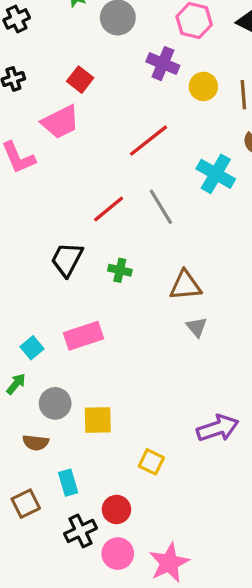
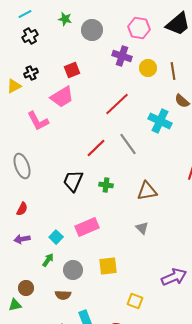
red square: (80, 80) -> (72, 70), turned 35
gray triangle: (197, 327) -> (142, 228), moved
yellow square: (98, 420) -> (108, 266), moved

